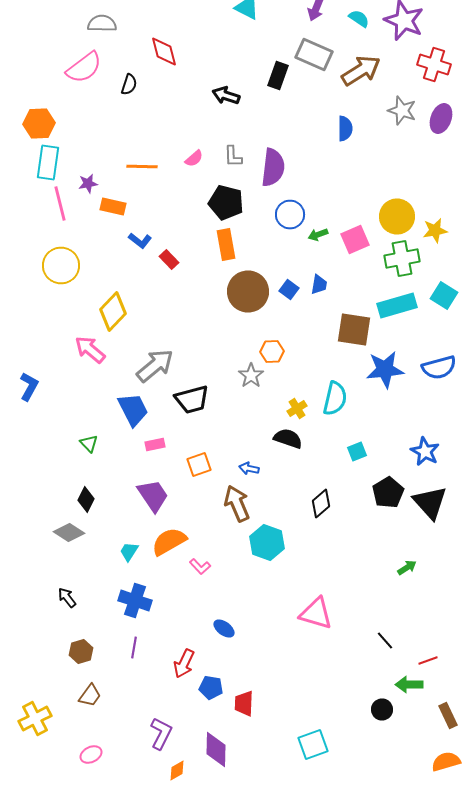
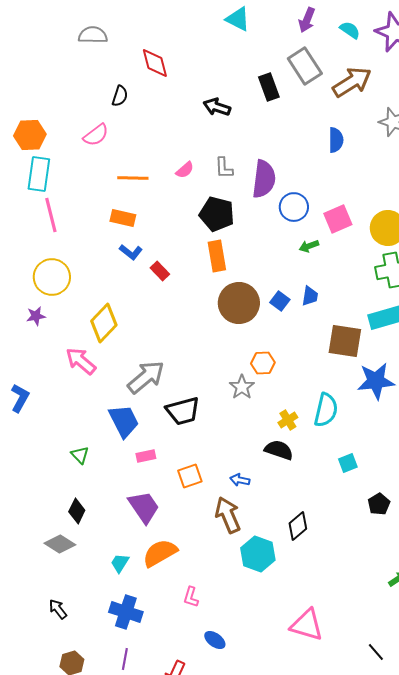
gray rectangle: (314, 54) -> (305, 66), turned 33
pink semicircle: (84, 68) -> (96, 135), moved, size x0.7
black rectangle: (278, 76) -> (269, 87), turned -40
purple star: (88, 184) -> (36, 316), moved
orange rectangle: (113, 206) -> (123, 218), moved
blue circle: (290, 214) -> (294, 207), moved
pink square: (355, 240) -> (338, 219), moved
black pentagon: (388, 492) -> (379, 504), size x0.7
black diamond: (321, 504) -> (298, 526), moved
pink L-shape: (200, 566) -> (191, 597), moved, turned 60

